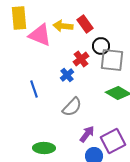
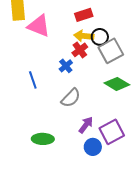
red rectangle: (85, 24) -> (84, 15), turned -72
yellow arrow: (63, 26) -> (84, 36), moved
gray square: (112, 60) -> (111, 51), turned -35

